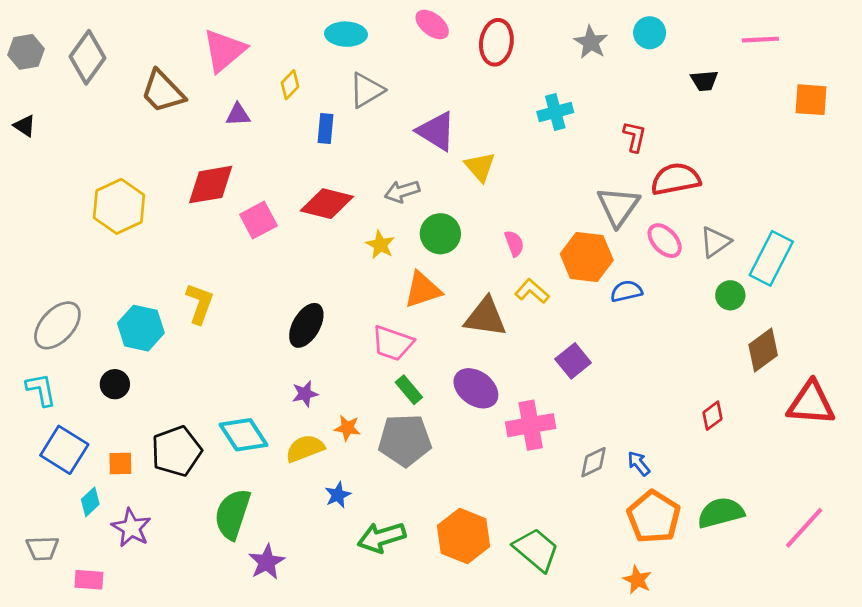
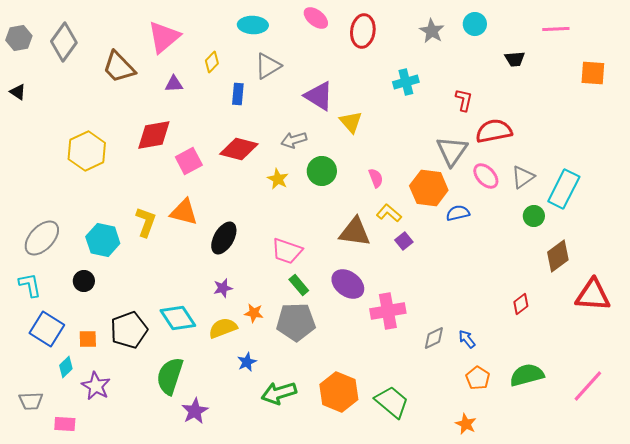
orange triangle: (423, 290) -> (184, 212), moved, turned 32
purple square: (573, 361) -> (404, 241), moved, size x0.7
orange pentagon: (654, 517) -> (478, 378), size x0.6

